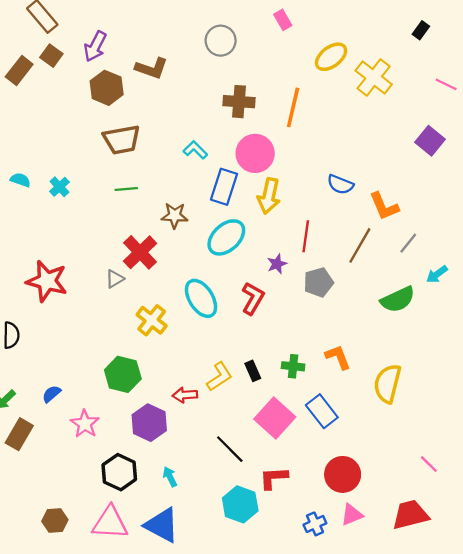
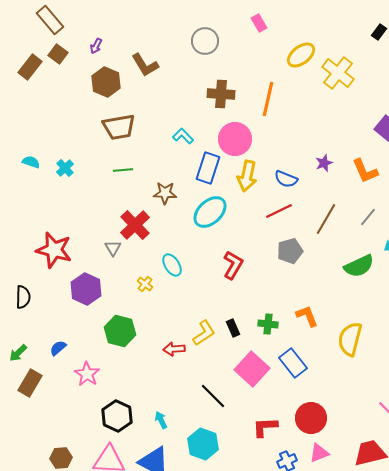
purple arrow: (95, 46) -> (96, 46), size x0.6
brown L-shape: (152, 68) -> (145, 65), turned 40
blue semicircle: (340, 184) -> (286, 179), moved
orange L-shape: (384, 206) -> (365, 171), moved
red line: (306, 236) -> (279, 211), turned 56
purple star: (277, 264) -> (324, 163), moved
gray triangle: (115, 279) -> (113, 248), turned -30
cyan ellipse: (201, 298) -> (172, 265), moved, size x0.7
yellow cross: (152, 320) -> (145, 284), size x0.6
purple hexagon: (149, 423) -> (86, 289), moved
red L-shape: (274, 478) -> (265, 427), moved
cyan hexagon: (240, 504) -> (203, 444), moved

